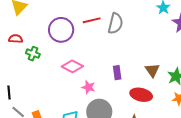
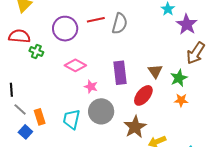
red semicircle: (16, 39) -> (19, 36), size x1.5
purple rectangle: (117, 73) -> (120, 73), size x1.6
red ellipse: (141, 95) -> (143, 95), turned -65

